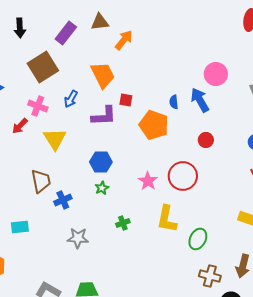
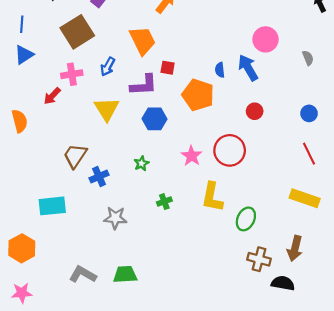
pink cross: (38, 106) -> (72, 74), turned -30
yellow triangle: (55, 139) -> (107, 109), moved
blue hexagon: (101, 162) -> (155, 119), moved
brown trapezoid: (41, 181) -> (75, 156), turned -135
cyan rectangle: (20, 227) -> (52, 206), size x1.4

